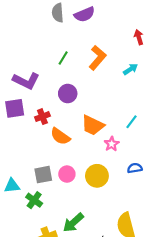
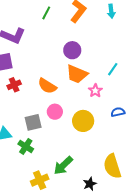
cyan arrow: (131, 69) -> (111, 11), moved, turned 120
purple circle: (68, 94) -> (72, 50), moved
red cross: (42, 117) -> (14, 85), moved
pink circle: (67, 174) -> (55, 112), moved

